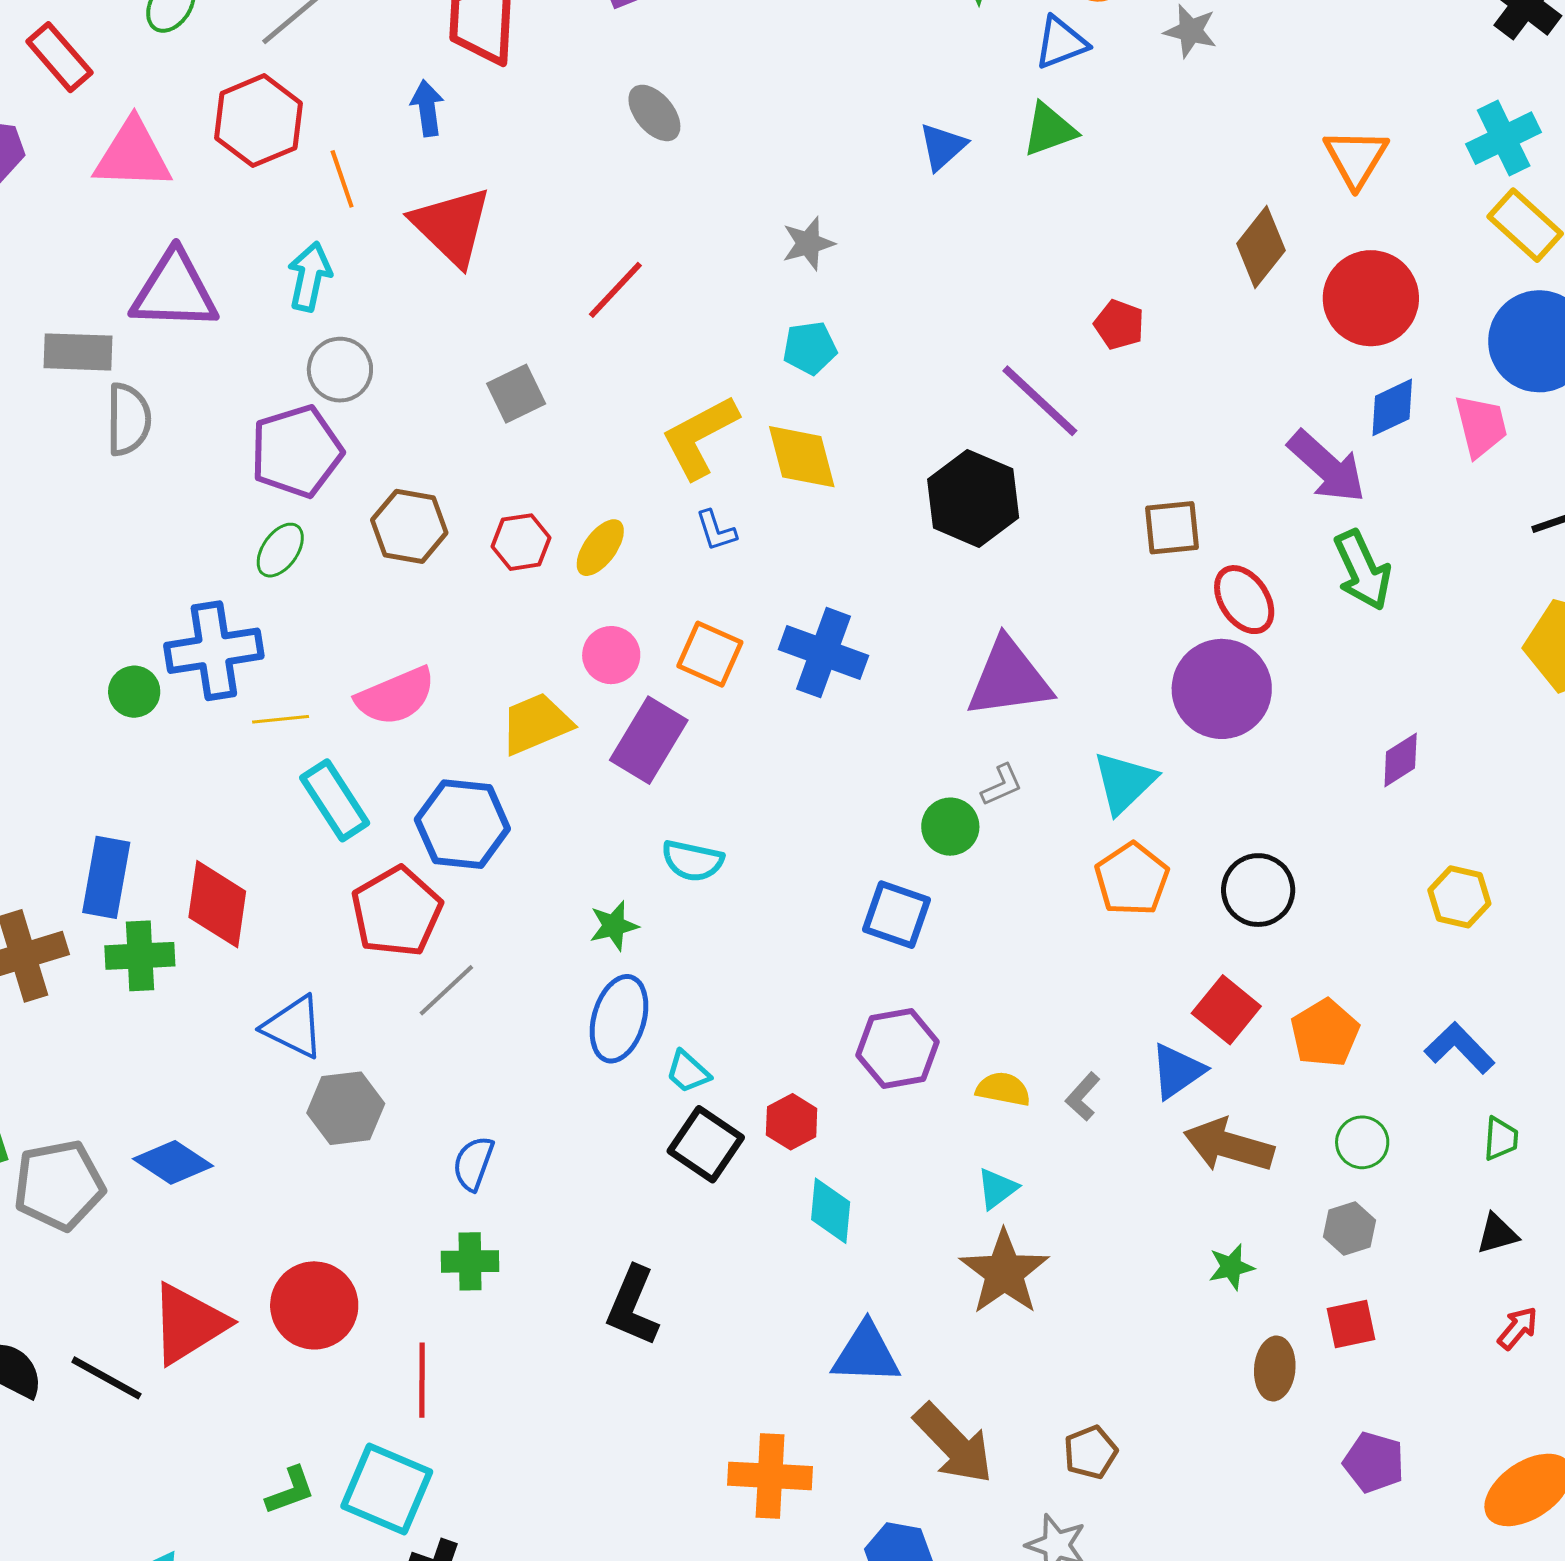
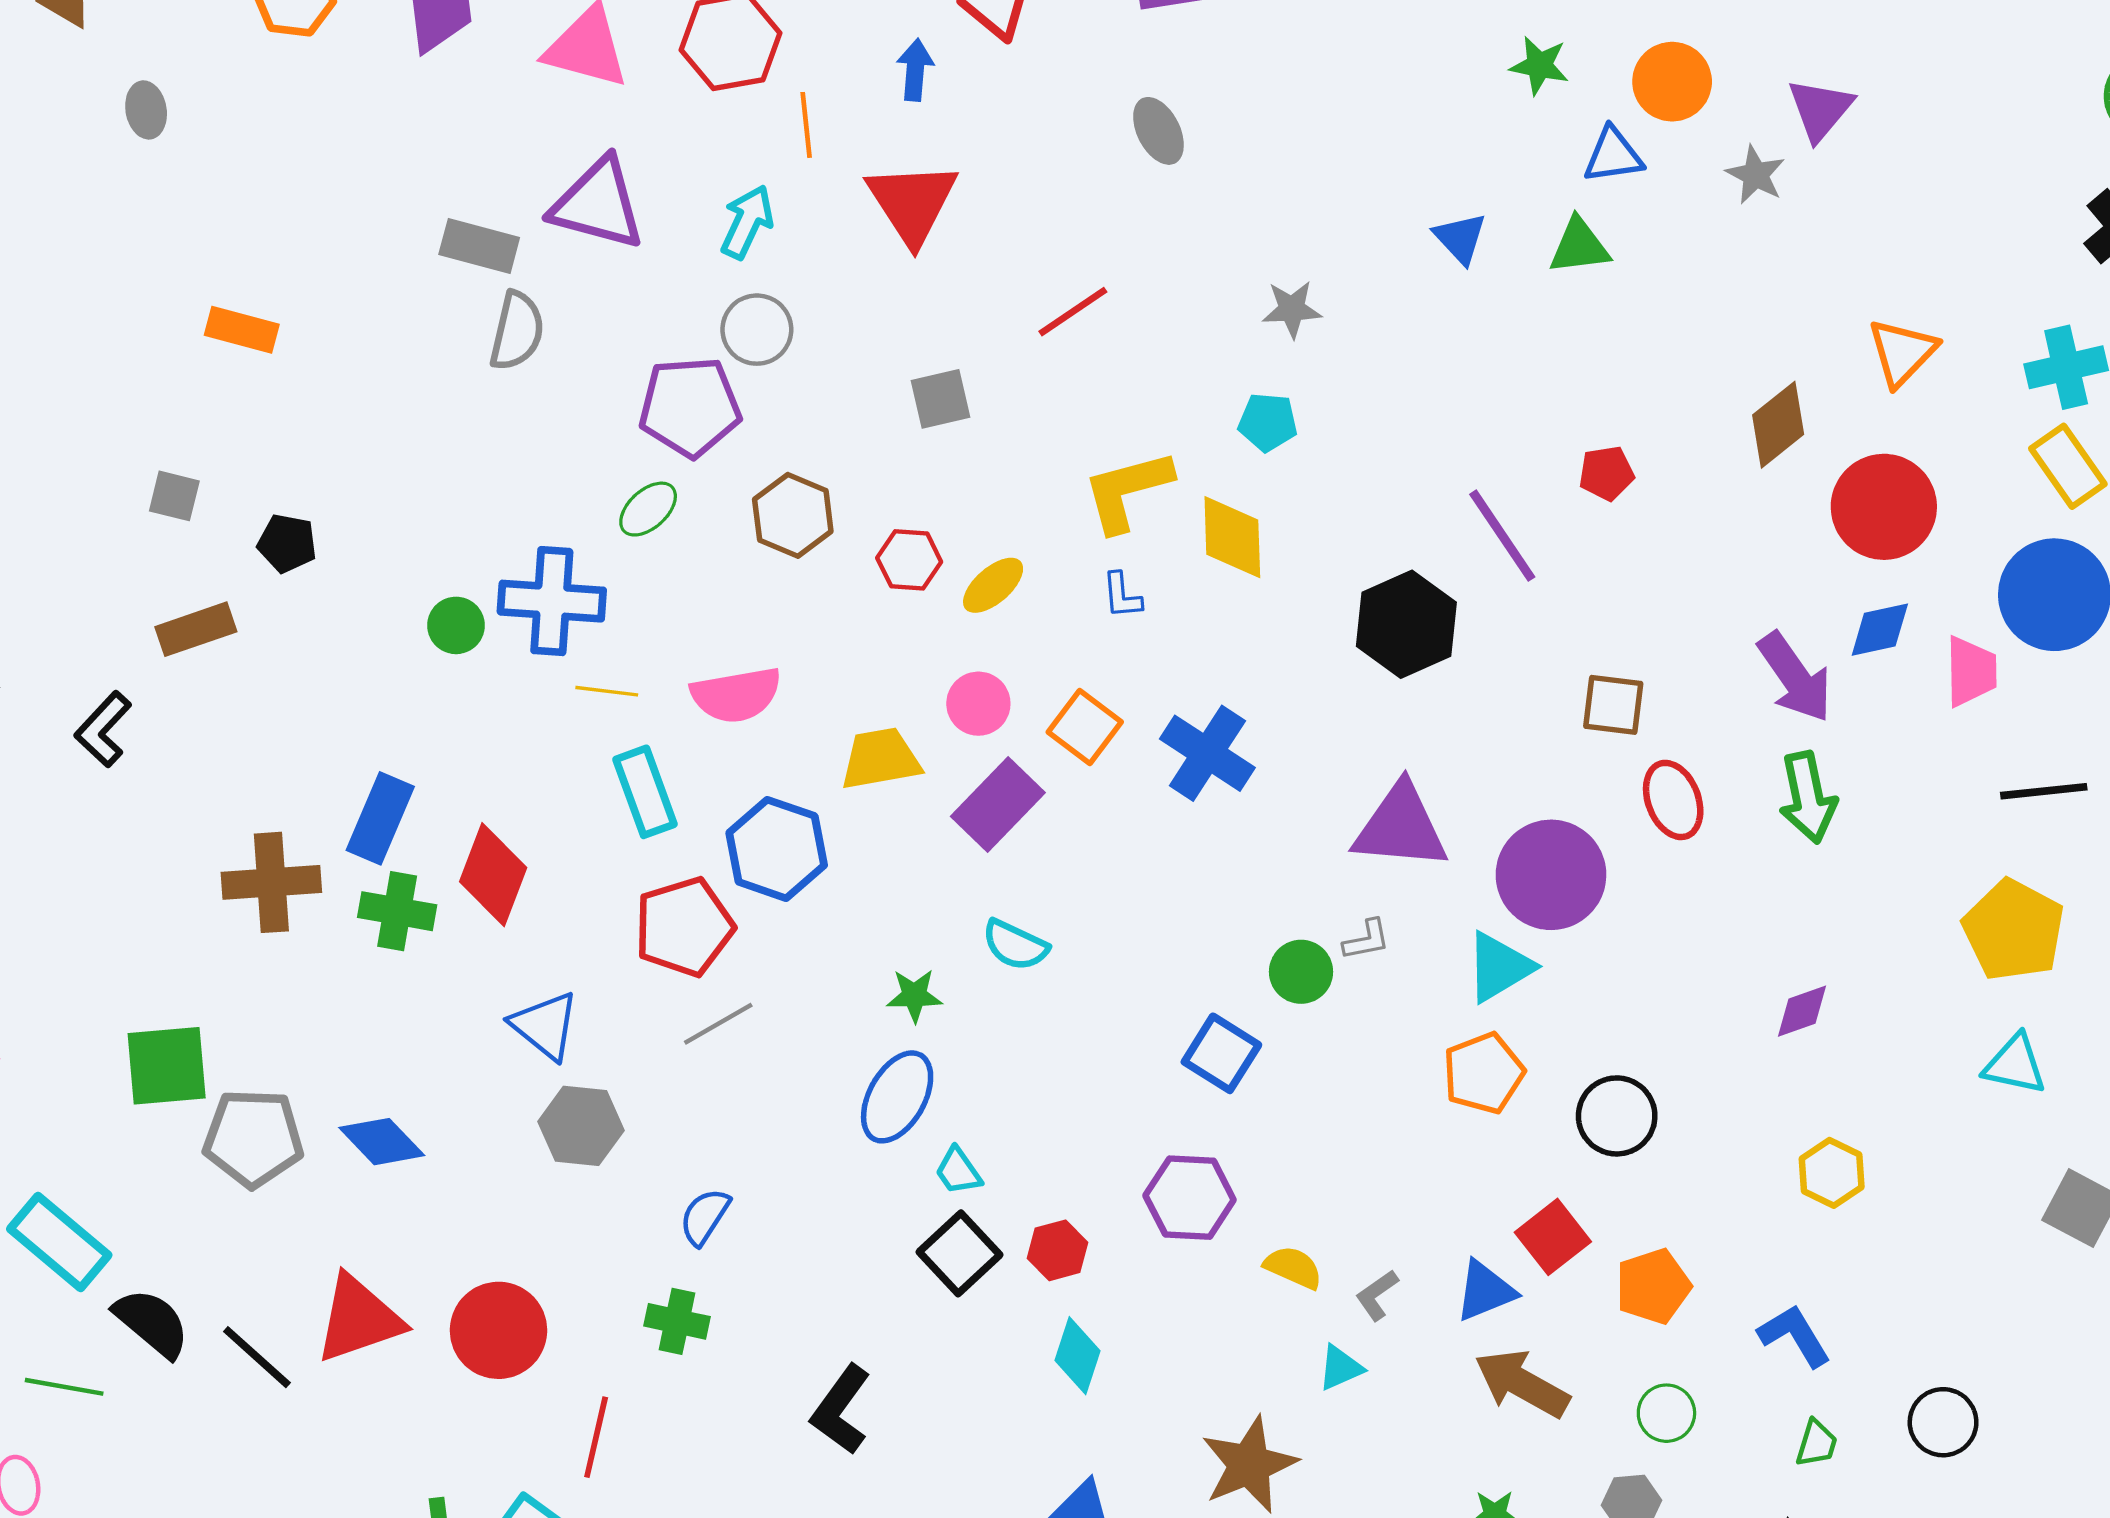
blue triangle: (943, 147) -> (1460, 238), turned -44
red pentagon: (1119, 325) -> (1607, 473), turned 30
purple circle: (1222, 689) -> (1551, 875), moved
cyan triangle: (997, 1189) -> (1340, 1368), moved

